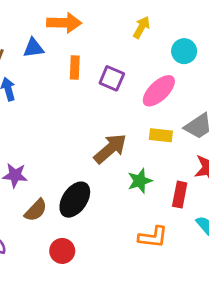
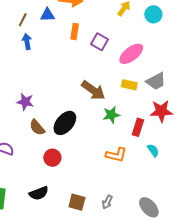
cyan circle: (184, 51) -> (153, 14), moved
brown arrow: (110, 149) -> (93, 90), turned 70
brown semicircle: (36, 210) -> (37, 127), turned 90

